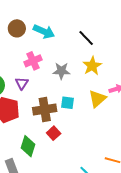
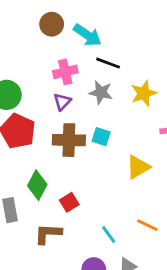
black line: (86, 38) -> (108, 63), moved, turned -36
purple triangle: (22, 83) -> (62, 102), moved
yellow triangle: (97, 99) -> (138, 167), moved
red square: (54, 133) -> (69, 202), moved

